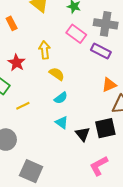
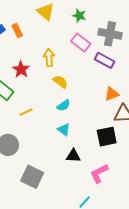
black triangle: (83, 134) -> (73, 156), moved, turned -49

